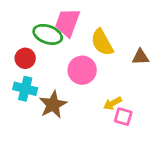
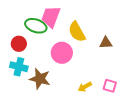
yellow arrow: (113, 103) -> (85, 87), moved
brown star: (53, 105) -> (40, 79), turned -30
pink square: (123, 117) -> (110, 86), moved

